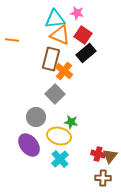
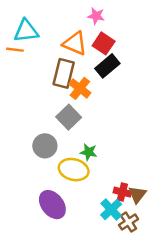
cyan triangle: (55, 19) -> (26, 31), moved
purple ellipse: (29, 145) -> (52, 205), moved
cyan cross: (60, 159) -> (111, 210), moved
brown cross: (103, 178) -> (129, 222), turned -35

